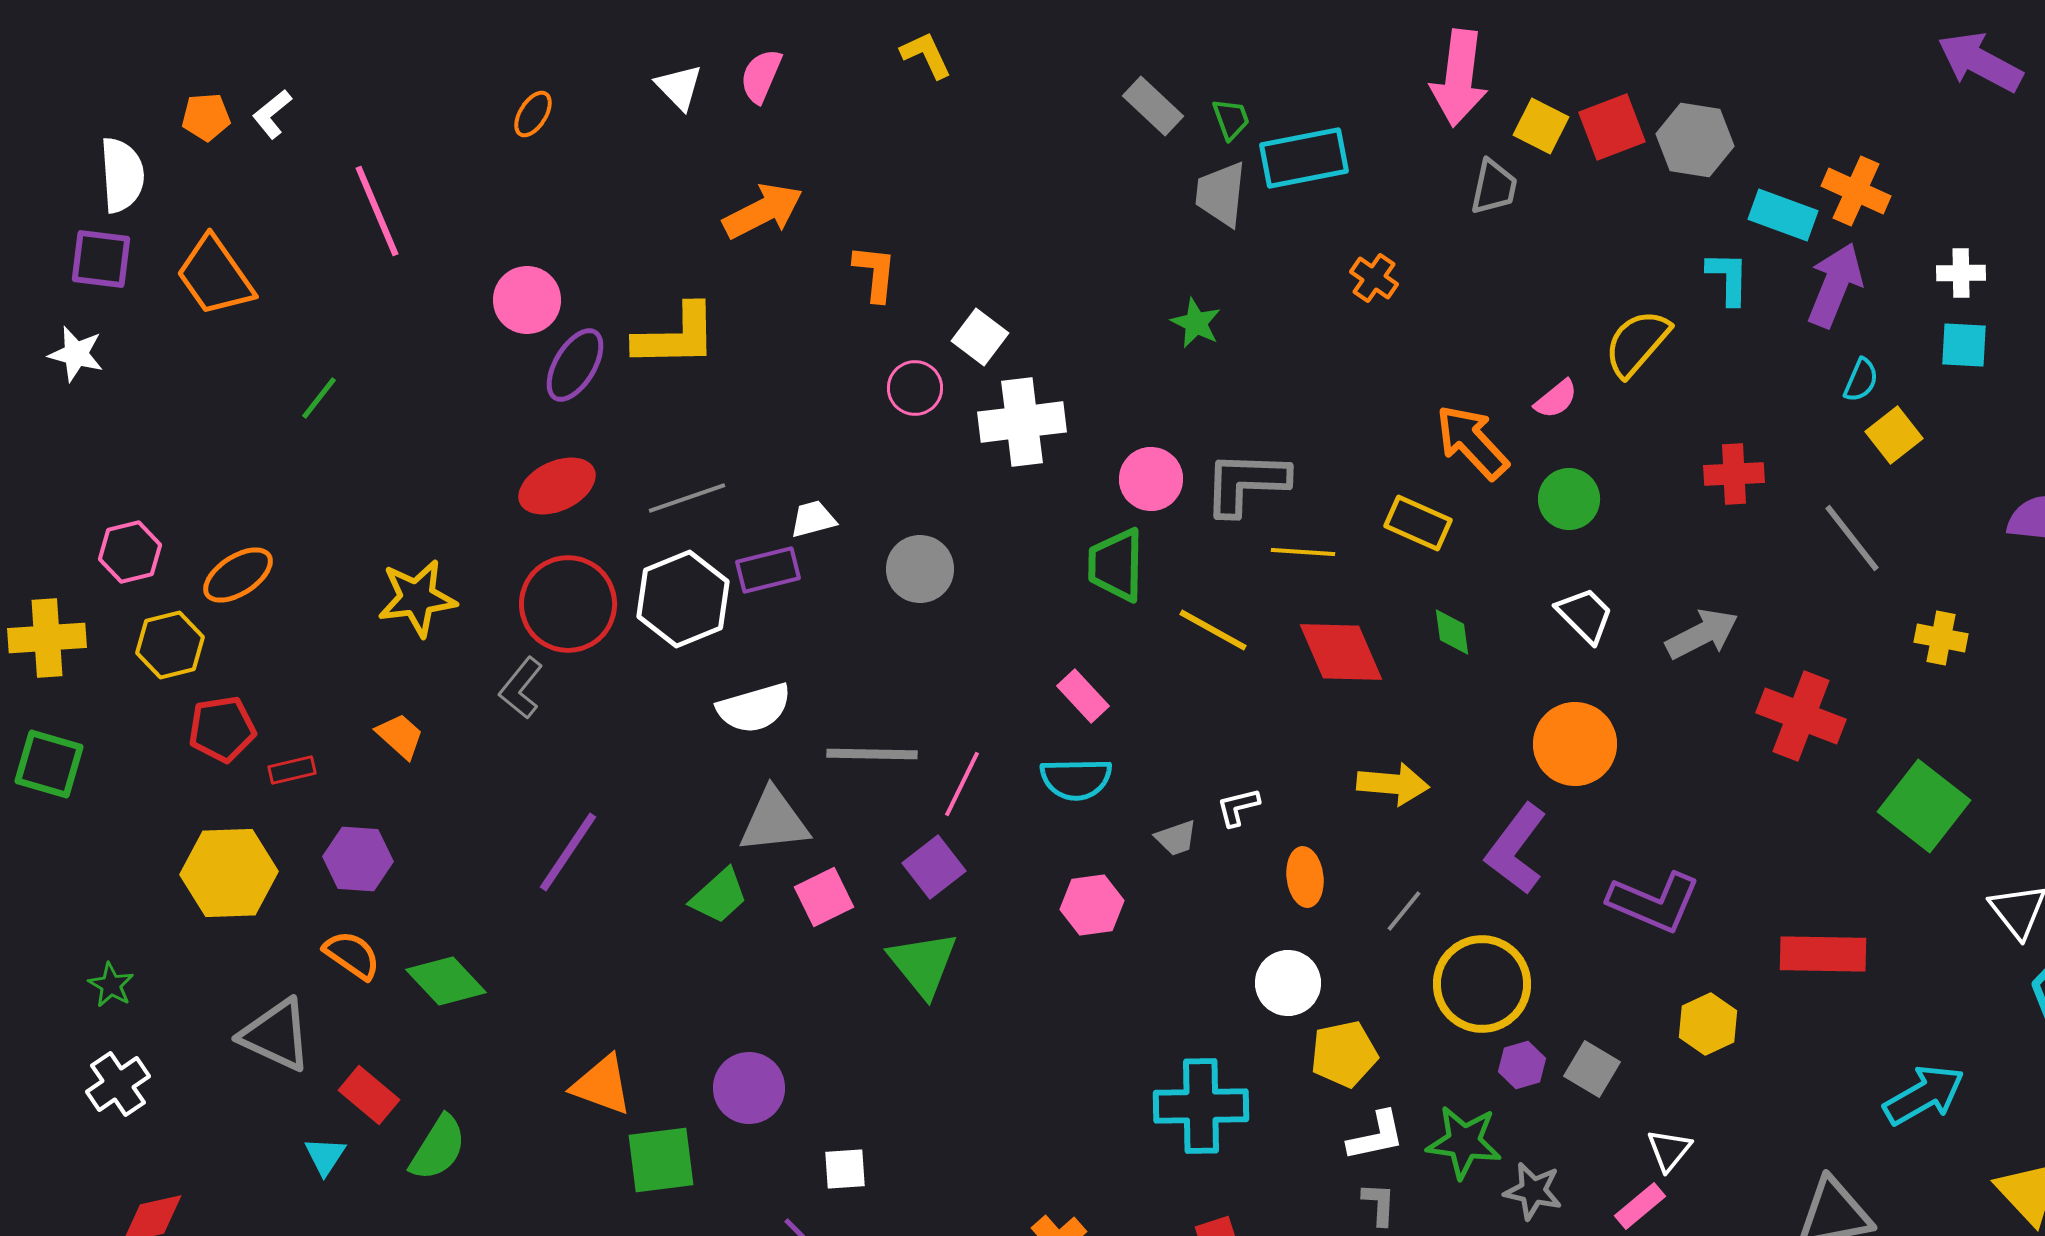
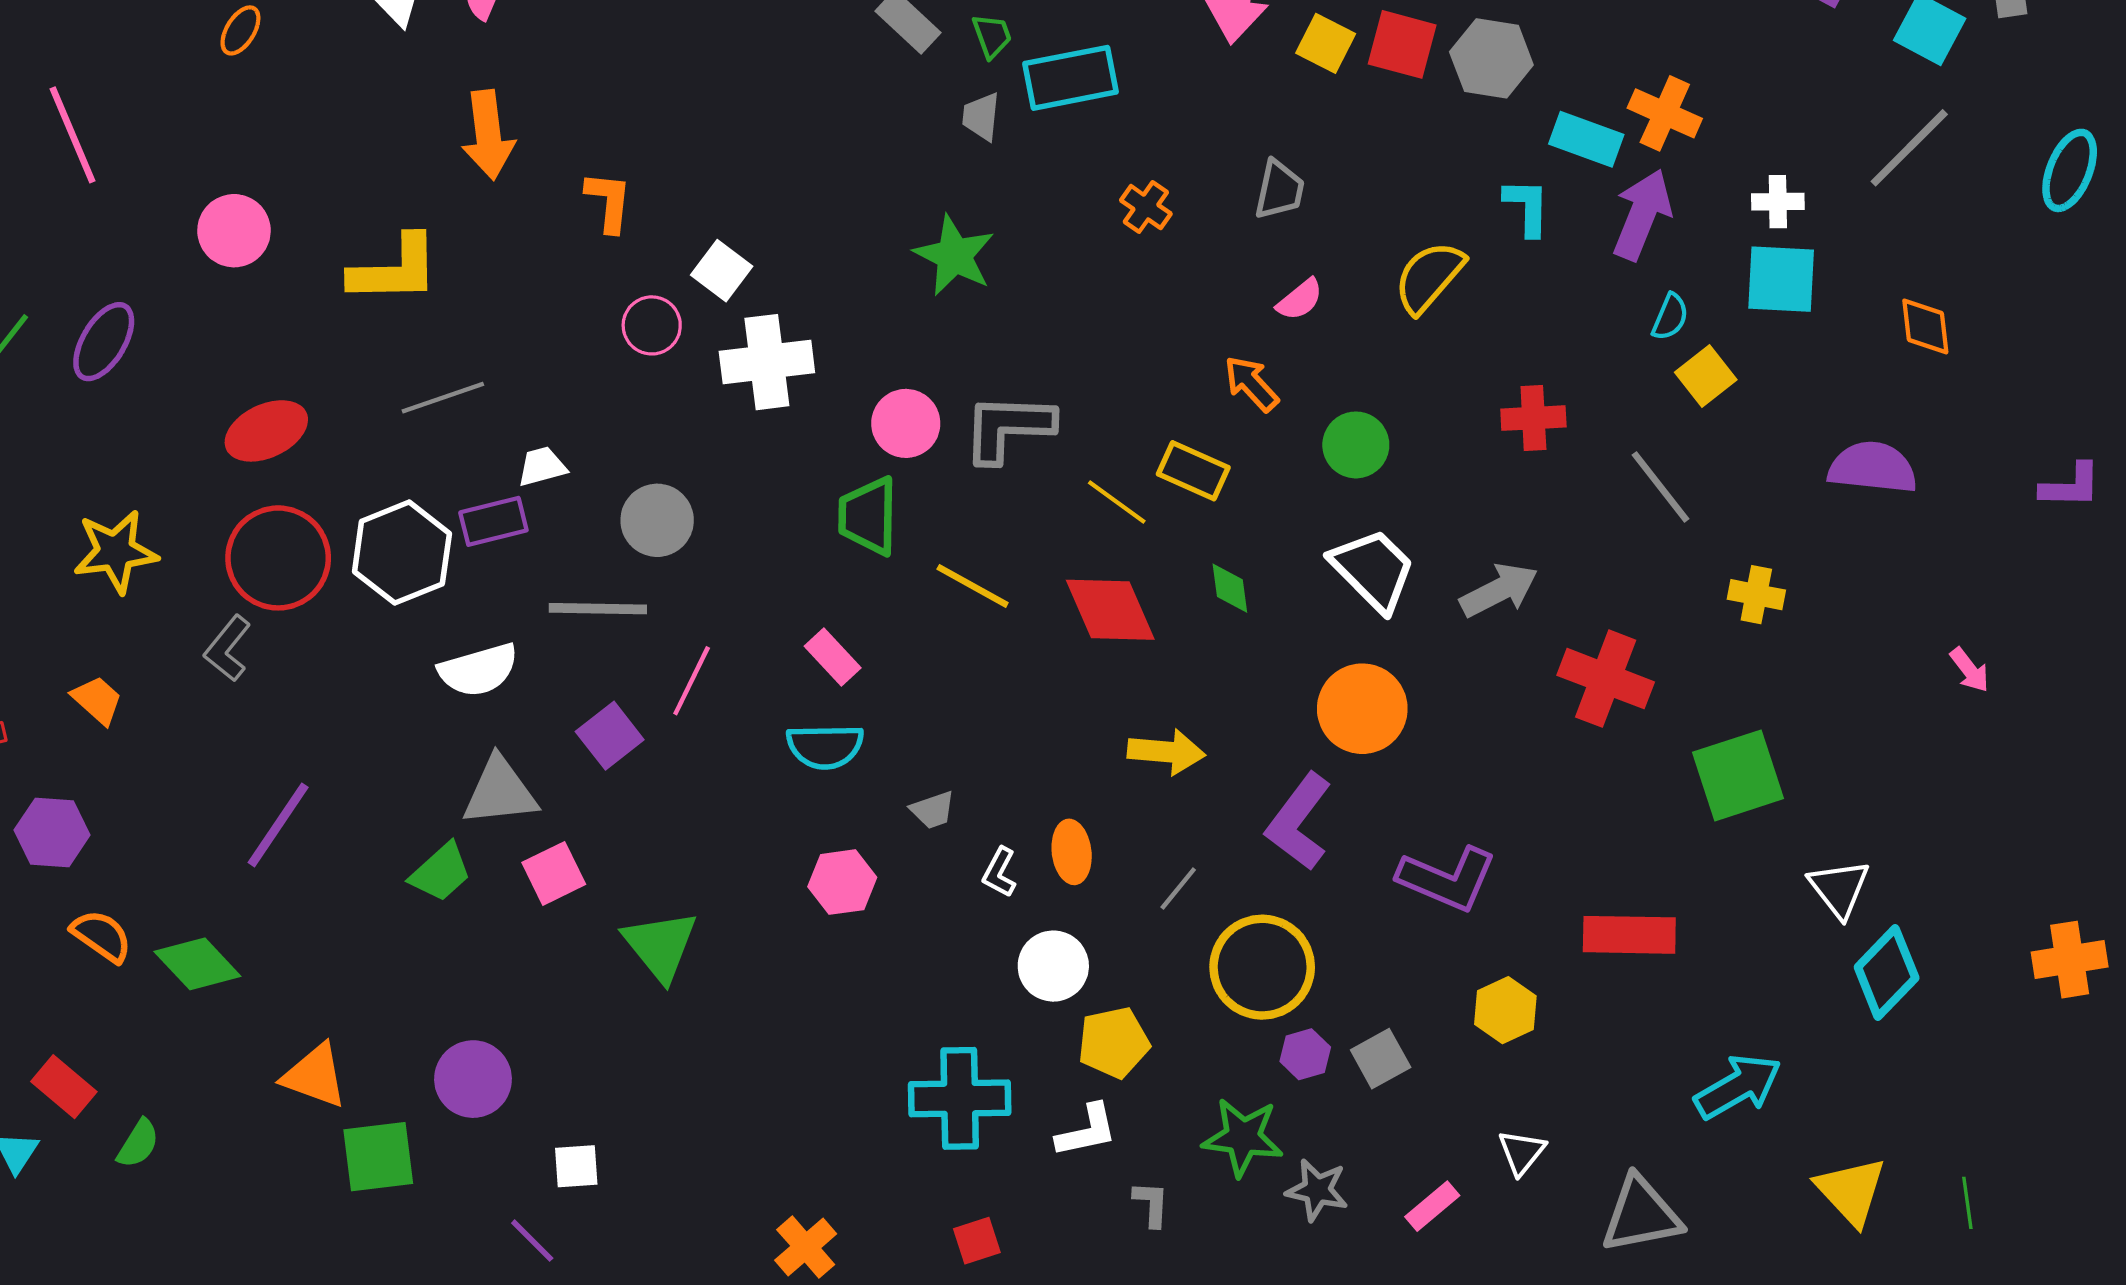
red square: (1612, 127) -> (1402, 44), turned 36
gray trapezoid: (1494, 187) -> (1279, 190), moved
gray trapezoid: (1221, 194) -> (981, 117), size x0.7
orange arrow: (763, 211) -> (488, 135), turned 110
green star: (1196, 323) -> (954, 255), size x1.5
cyan square: (1964, 345) -> (1781, 279), size x1.4
purple ellipse: (575, 365) -> (104, 342), moved
pink semicircle: (1556, 399) -> (1300, 300), moved
orange arrow: (1472, 442) -> (1251, 384), size x0.7
gray line: (687, 498) -> (443, 398), moved
yellow line: (1303, 552) -> (1117, 502), moved, turned 32
white trapezoid: (1585, 615) -> (1373, 570), size x1.4
gray line: (872, 754) -> (598, 609), moved
pink line: (962, 784) -> (692, 681), moved
green square: (1924, 806) -> (1738, 775), turned 34
white L-shape: (1238, 807) -> (999, 872), moved, turned -48
purple square: (934, 867) -> (610, 736), moved
orange semicircle: (352, 955) -> (102, 936), moved
green diamond: (446, 981) -> (197, 964), moved
gray square: (1592, 1069) -> (1381, 1059), turned 30
white L-shape: (1376, 1136) -> (1087, 1131), moved
green semicircle: (438, 1148) -> (138, 1144), size x0.7
white triangle: (1669, 1150) -> (1522, 1152), moved

